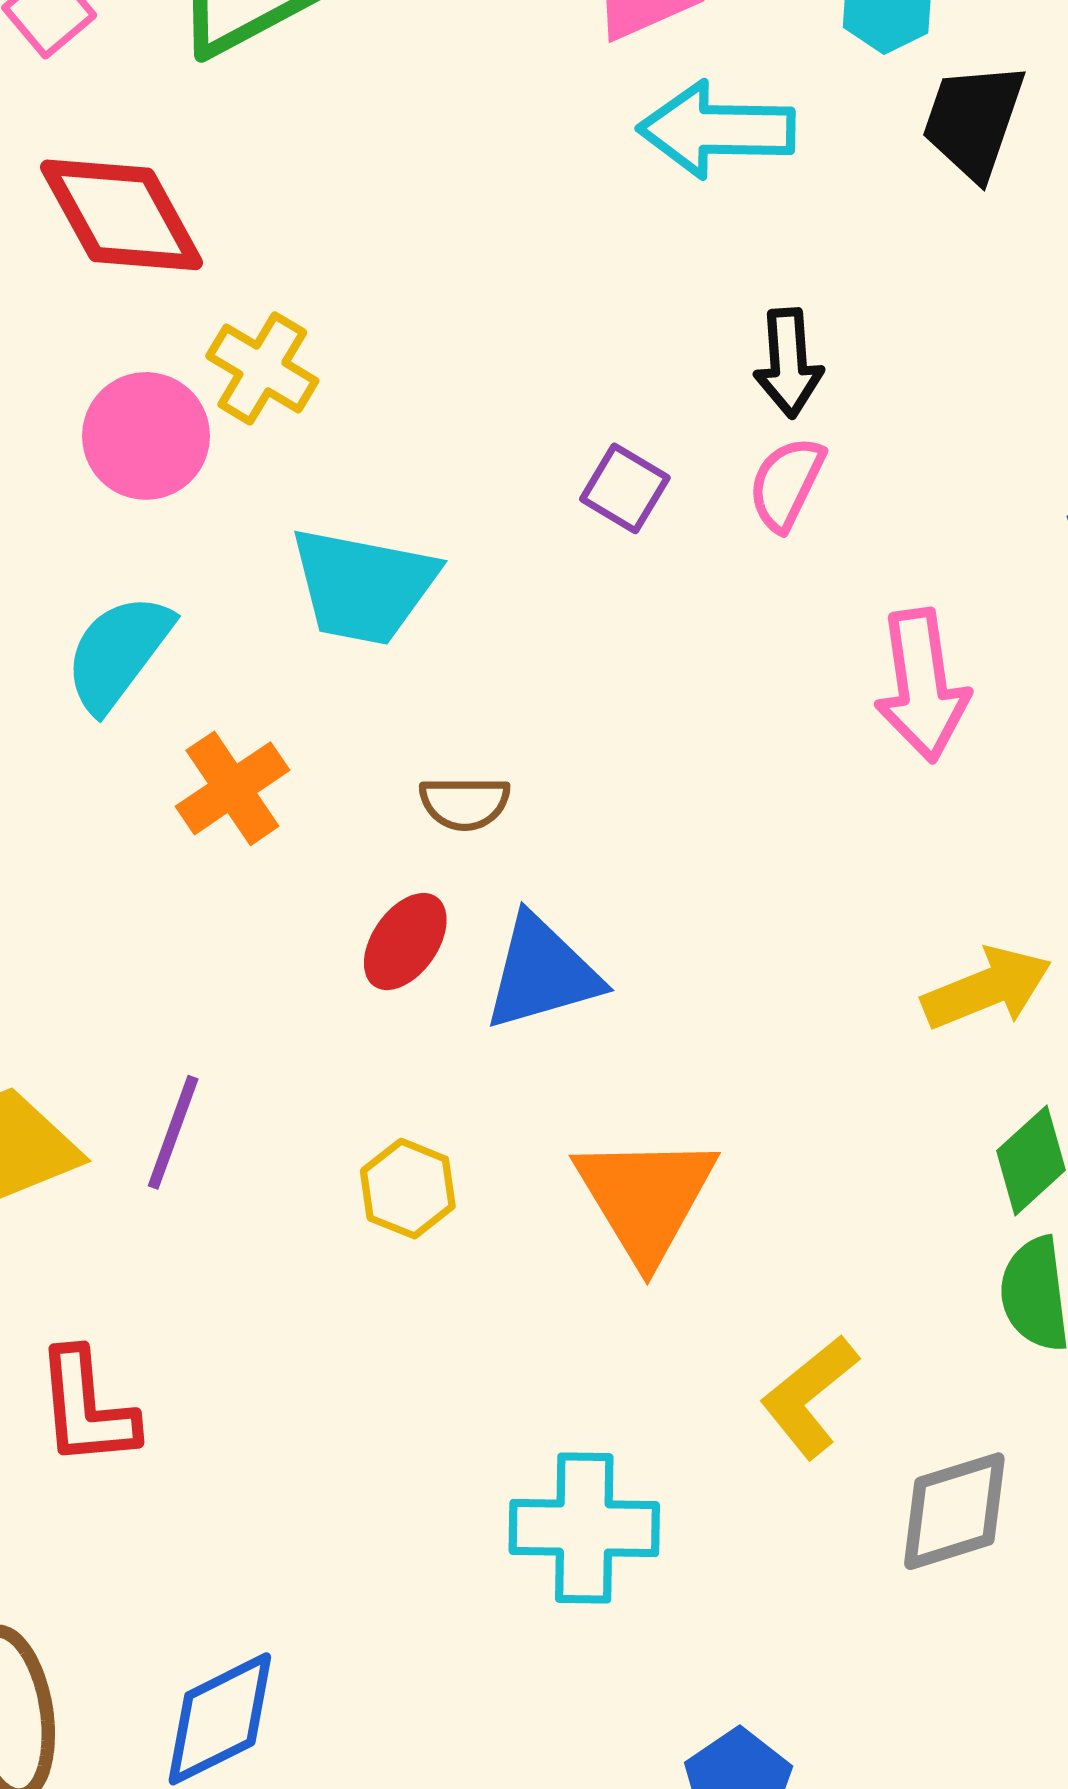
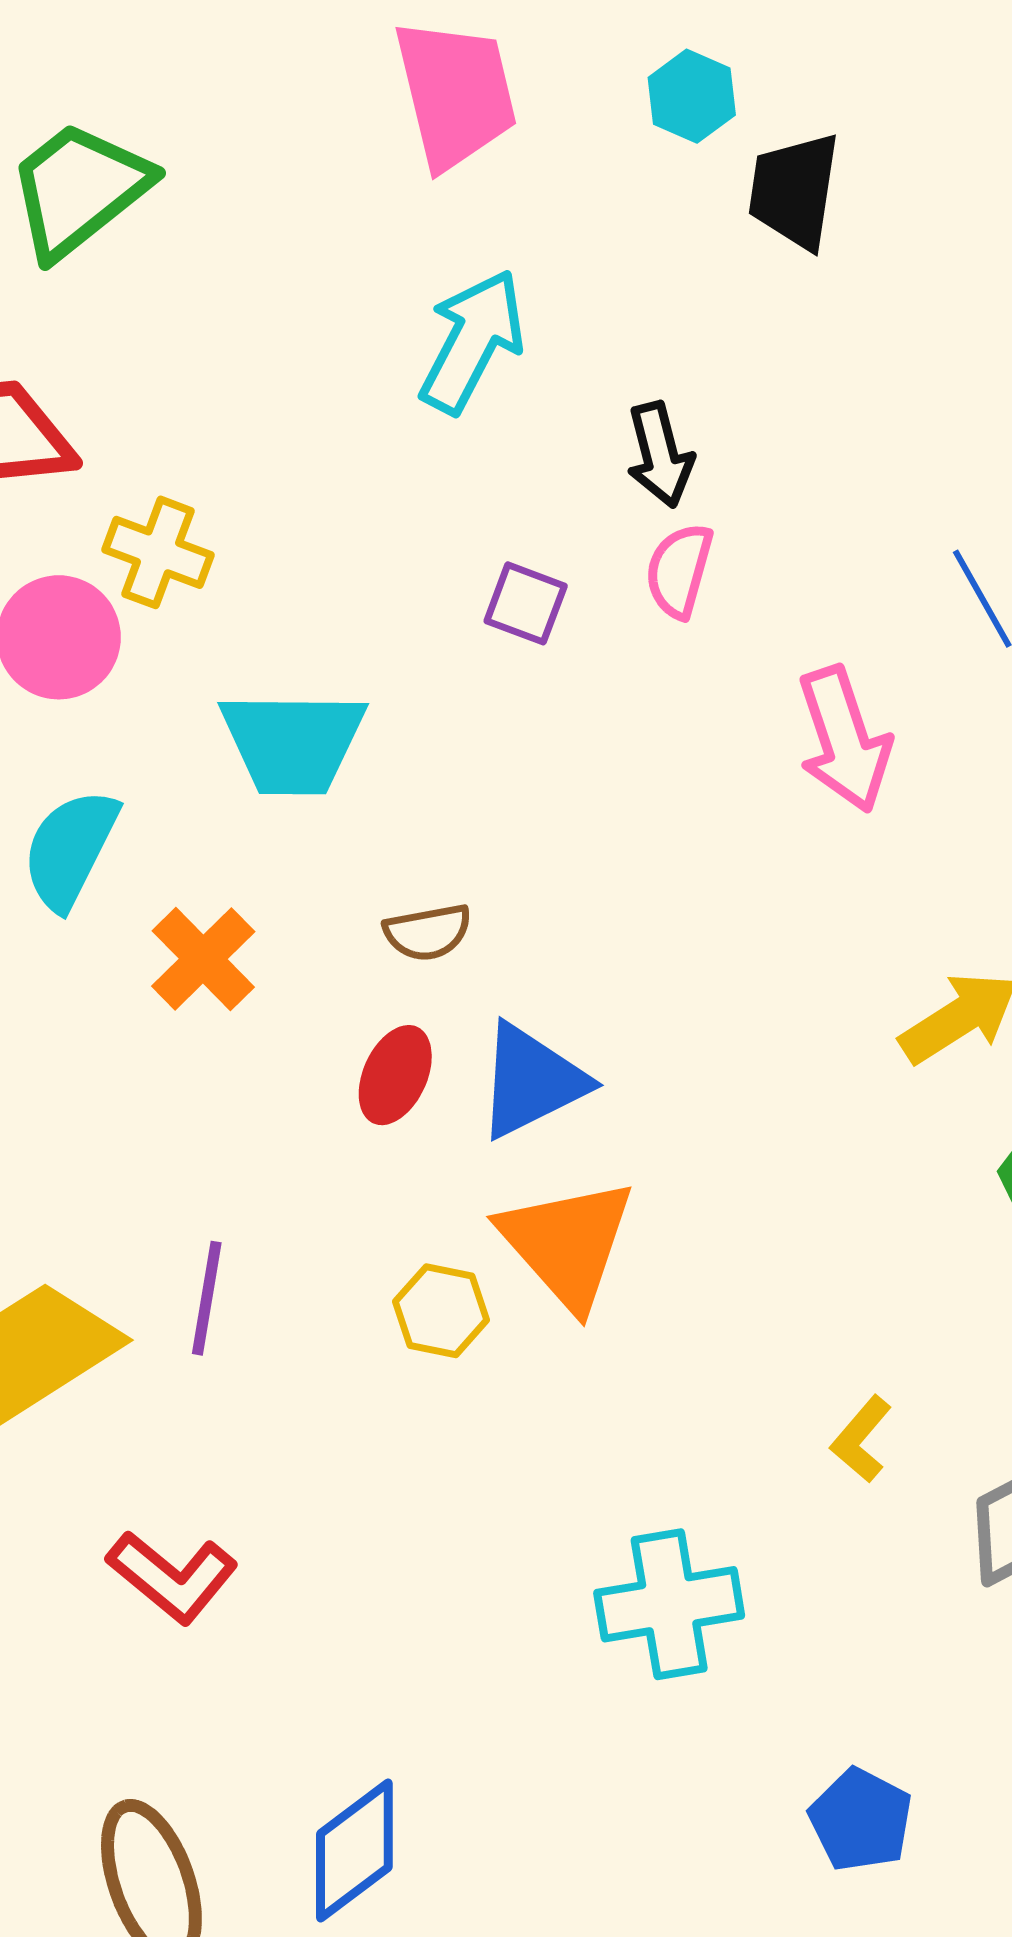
cyan arrow: (717, 130) -> (472, 341), moved, turned 127
orange triangle: (646, 1198) -> (567, 1243), moved
yellow L-shape: (809, 1397) -> (861, 1439), size x0.7
red L-shape: (86, 1408) -> (172, 1577), turned -35

